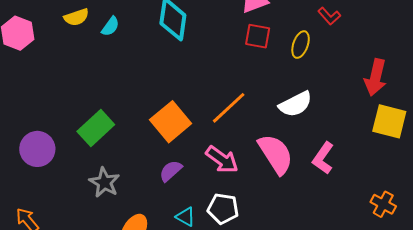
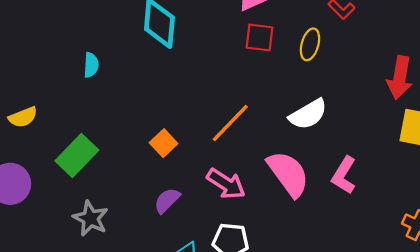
yellow semicircle: (76, 17) -> (23, 117), moved
cyan semicircle: (110, 26) -> (91, 65), moved, turned -30
orange square: (171, 122) -> (164, 143), size x0.6

